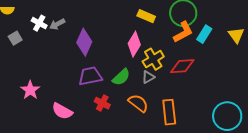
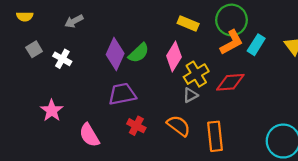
white cross: (39, 23) -> (62, 59), moved
gray arrow: (57, 24) -> (74, 21), moved
green semicircle: (121, 77) -> (139, 53), moved
pink semicircle: (62, 111) -> (89, 135), turned 30

